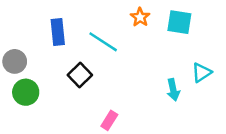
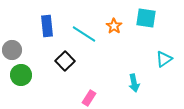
orange star: (140, 17) -> (114, 26), moved
cyan arrow: (173, 90) -> (134, 83), moved

